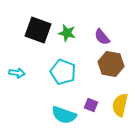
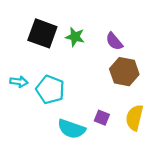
cyan pentagon: (63, 72) -> (50, 90), moved

